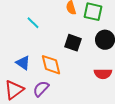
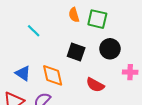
red semicircle: (103, 74) -> (95, 85), moved, turned 30

